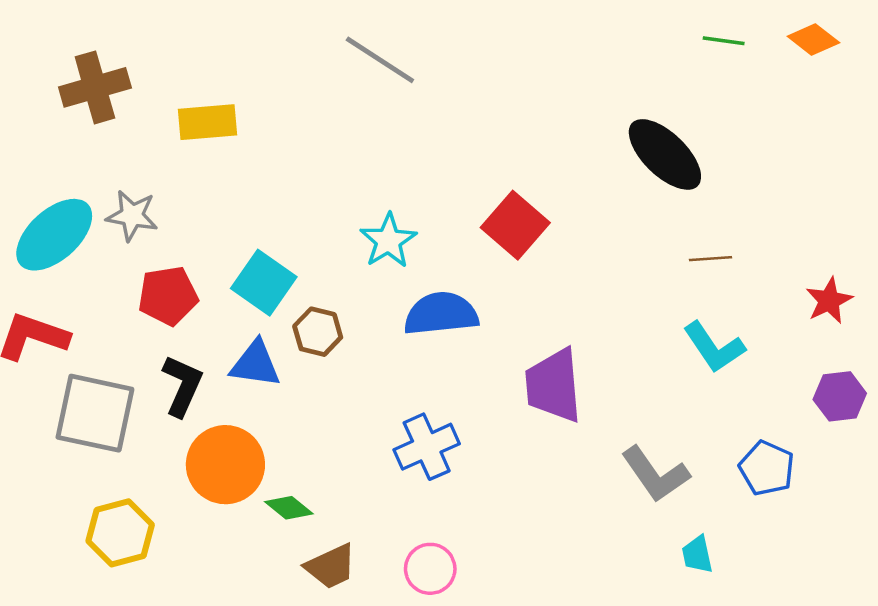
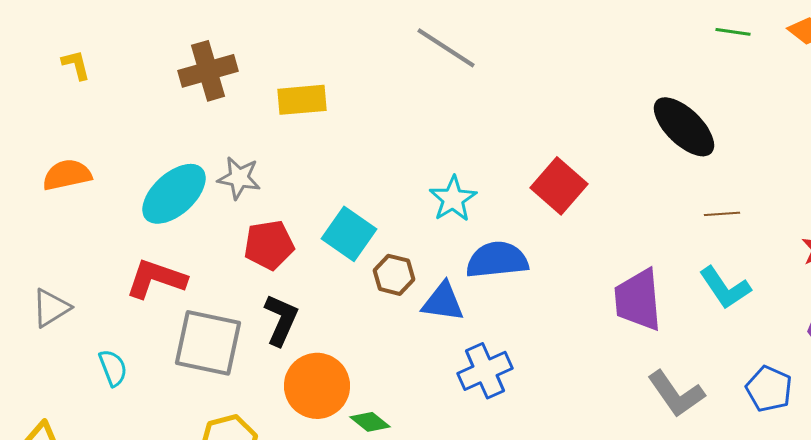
blue triangle: (255, 364) -> (443, 302), moved
purple trapezoid: (554, 386) -> (638, 300), moved

